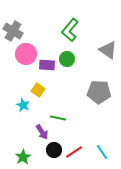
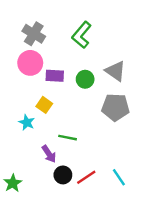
gray cross: (13, 31) -> (34, 34), moved
gray triangle: (108, 50) -> (115, 71), moved
green circle: (67, 59) -> (85, 79), moved
green star: (23, 157) -> (13, 183), moved

